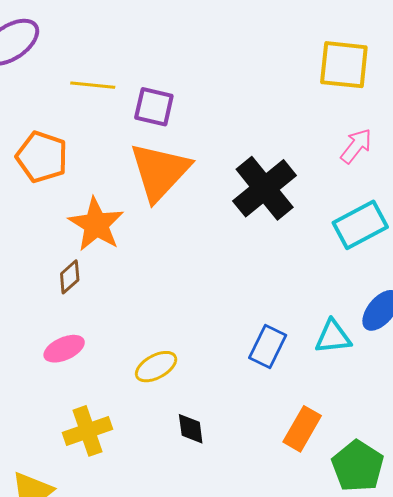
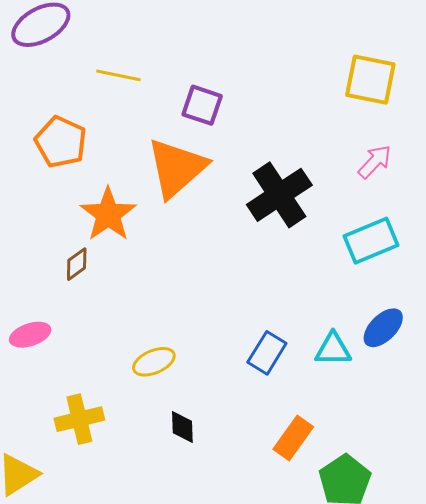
purple square: (154, 107) -> (202, 105), moved
pink ellipse: (64, 349) -> (30, 335), moved

